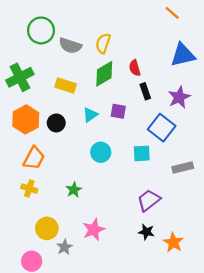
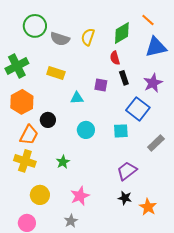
orange line: (172, 13) -> (148, 20), moved
green diamond: (104, 74) -> (122, 33), moved
purple square: (118, 111) -> (101, 85), moved
cyan triangle: (90, 115) -> (77, 98), turned 32
black circle: (56, 123) -> (48, 120), moved
gray rectangle: (183, 167) -> (156, 143), turned -30
yellow cross: (29, 189) -> (25, 161), size x1.5
gray star: (64, 247) -> (71, 221), moved

